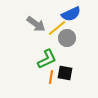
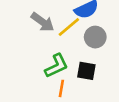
gray circle: (67, 38) -> (95, 37), moved
black square: (65, 73) -> (86, 71), moved

